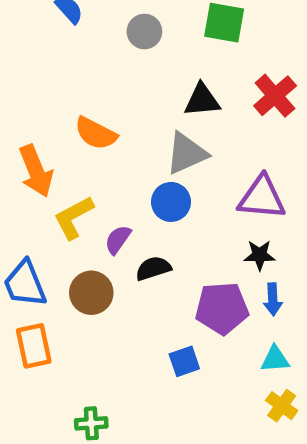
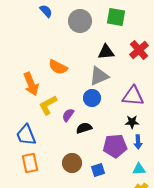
gray circle: (144, 32) -> (80, 21), size x1.5
brown circle: (91, 293) -> (72, 163), moved

